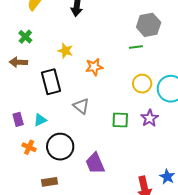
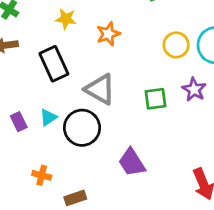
gray triangle: (81, 106) -> (100, 89), size x1.4
orange cross: (29, 147) -> (42, 175), moved
black circle: (60, 147) -> (82, 128), moved

